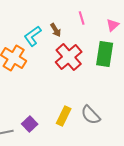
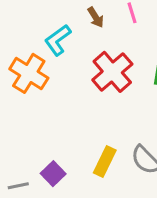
brown arrow: (56, 30) -> (96, 17), moved

